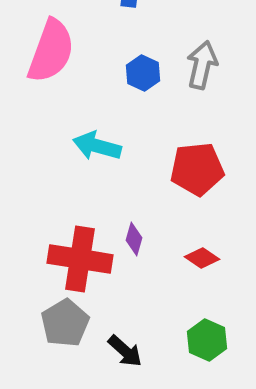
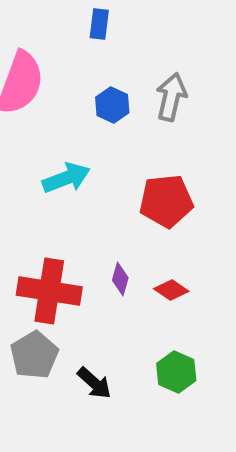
cyan arrow: (97, 146) -> (66, 178), turned 144
purple diamond: (134, 239) -> (120, 279), moved

